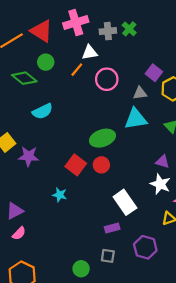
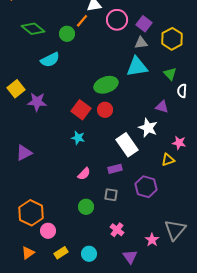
green circle: (46, 62) -> (67, 34), moved
purple square: (154, 73) -> (144, 24), moved
pink circle: (107, 79) -> (117, 20), moved
white star: (160, 184) -> (148, 128), moved
cyan star: (60, 195) -> (78, 138), moved
pink semicircle: (19, 233) -> (84, 174), moved

